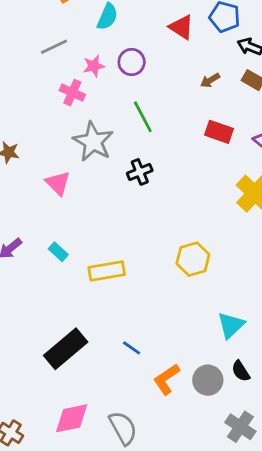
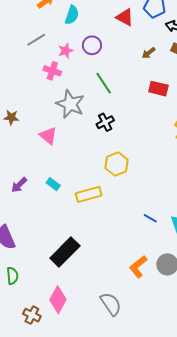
yellow hexagon: (193, 259) -> (117, 164), moved
blue line: (132, 348) -> (150, 218), moved
pink diamond: (72, 418) -> (58, 300), moved, turned -44

